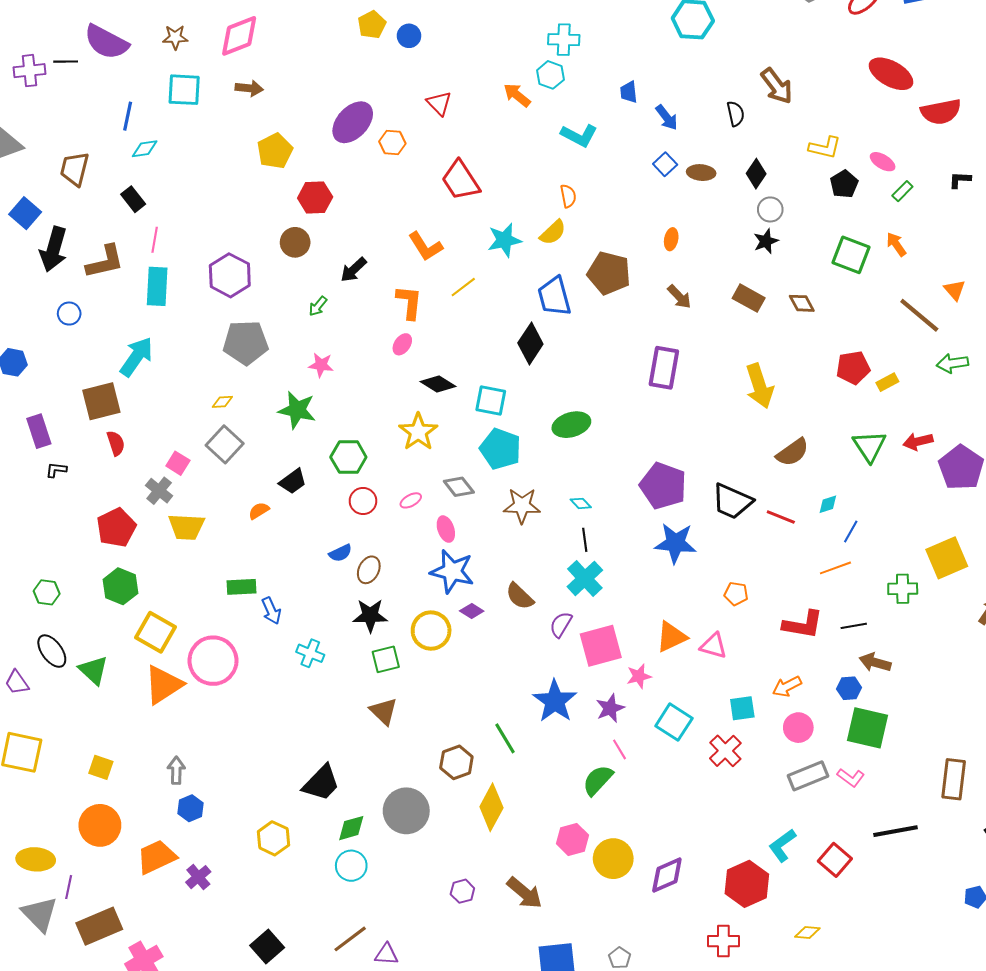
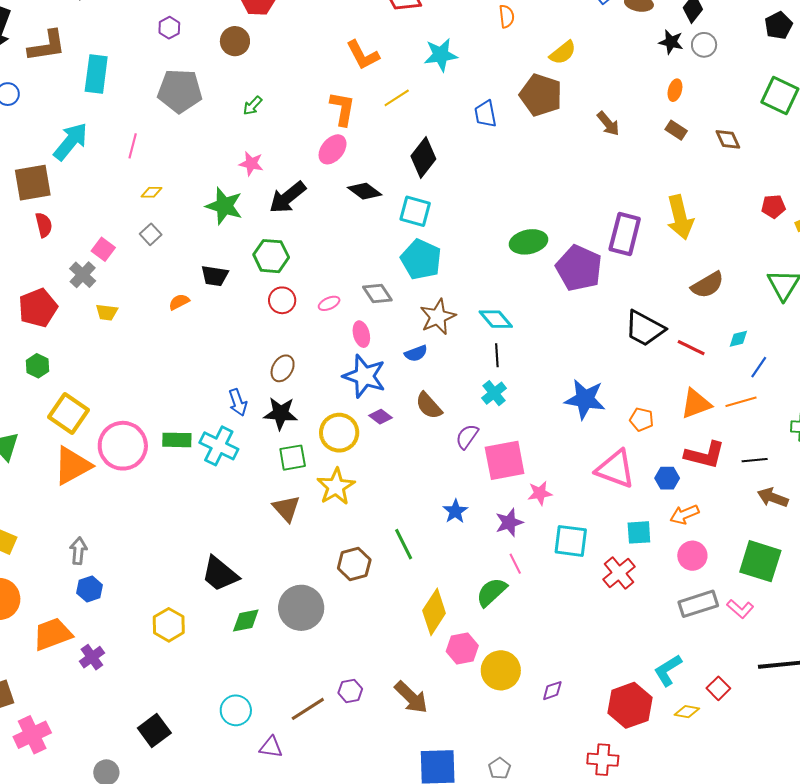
yellow semicircle: (553, 232) -> (563, 53), moved
orange ellipse: (671, 239) -> (675, 90), moved
pink line: (155, 240) -> (133, 146), moved
black star: (766, 241) -> (671, 42), moved, turned 30
black arrow: (354, 270) -> (287, 197), moved, size x1.4
purple hexagon: (230, 275) -> (169, 28), moved, size x0.5
blue trapezoid: (554, 296) -> (485, 114), size x0.7
brown rectangle: (749, 298) -> (676, 130), size x0.7
gray pentagon: (246, 343) -> (180, 91), moved
black diamond: (530, 343) -> (423, 157), moved
pink ellipse: (402, 344) -> (333, 149), size x1.4
purple rectangle: (664, 368) -> (625, 234), moved
red pentagon: (853, 368) -> (773, 206), size x0.7
green ellipse: (571, 425) -> (528, 242), moved
yellow star: (418, 432) -> (336, 487), moved
gray square: (225, 444) -> (151, 234), size x0.6
black trapezoid: (293, 481) -> (215, 276), turned 40
purple pentagon: (663, 486) -> (579, 268), moved
cyan diamond: (581, 503) -> (496, 319), size x1.6
brown star: (522, 506) -> (438, 317), turned -30
yellow trapezoid: (186, 527) -> (107, 312), size x0.6
blue star: (675, 543) -> (585, 399), moved
blue semicircle: (340, 553) -> (416, 353), moved
cyan cross: (585, 578) -> (494, 393), size x0.7
green hexagon: (121, 586) -> (38, 366), size x0.7
green rectangle: (242, 587) -> (177, 440), moved
blue arrow: (271, 611) -> (238, 402), moved
orange triangle: (671, 637) -> (696, 404), moved
pink triangle: (714, 646) -> (615, 469), size x1.5
cyan cross: (310, 653) -> (219, 446), size x1.4
blue hexagon: (849, 688) -> (667, 478), moved
blue star: (555, 701) -> (455, 511), size x0.6
cyan square: (674, 722) -> (571, 541), turned -30
black trapezoid: (321, 783) -> (220, 574), turned 81
yellow diamond: (491, 807) -> (434, 612), moved
red square: (835, 860) -> (718, 688), size x0.7
cyan circle: (351, 866) -> (236, 710), moved
purple diamond: (667, 875) -> (552, 691), size x0.6
yellow diamond: (807, 932) -> (687, 712), moved
brown line: (350, 939) -> (308, 709), moved

